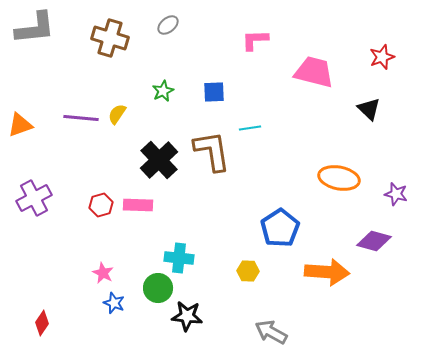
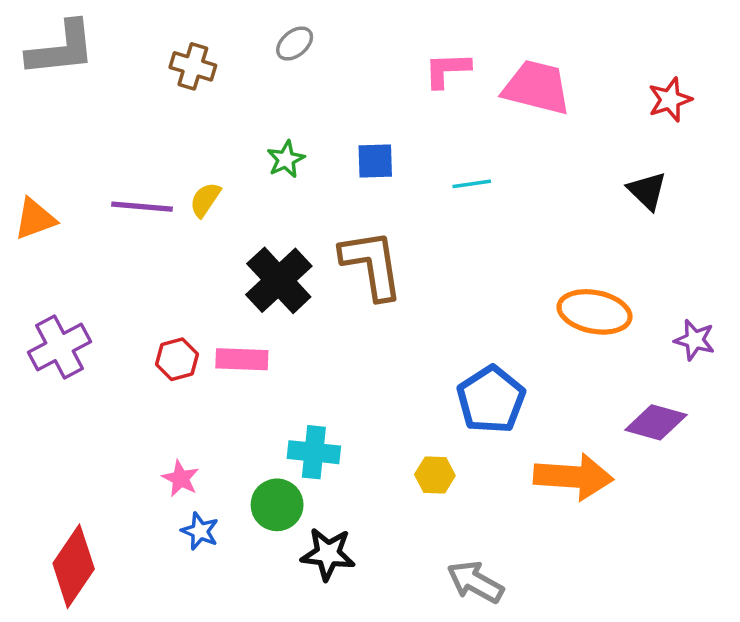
brown cross: (110, 38) -> (193, 66), size x0.7
pink trapezoid: (314, 72) -> (537, 87), moved
cyan line: (250, 128) -> (472, 184), moved
red diamond: (42, 323) -> (74, 566), size x1.8

